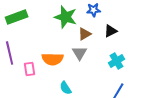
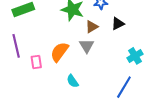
orange semicircle: (53, 59) -> (59, 52), turned 125
cyan cross: (117, 61) -> (135, 56), moved

